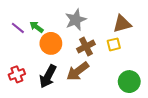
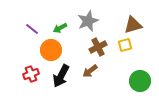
green arrow: (36, 27) -> (60, 28), moved, turned -64
orange circle: (51, 43) -> (51, 50), moved
brown arrow: (78, 71) -> (90, 71), size x0.7

